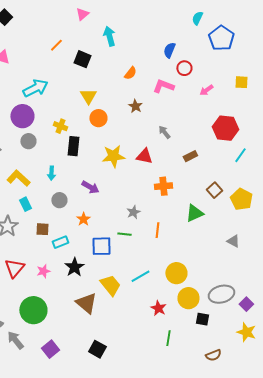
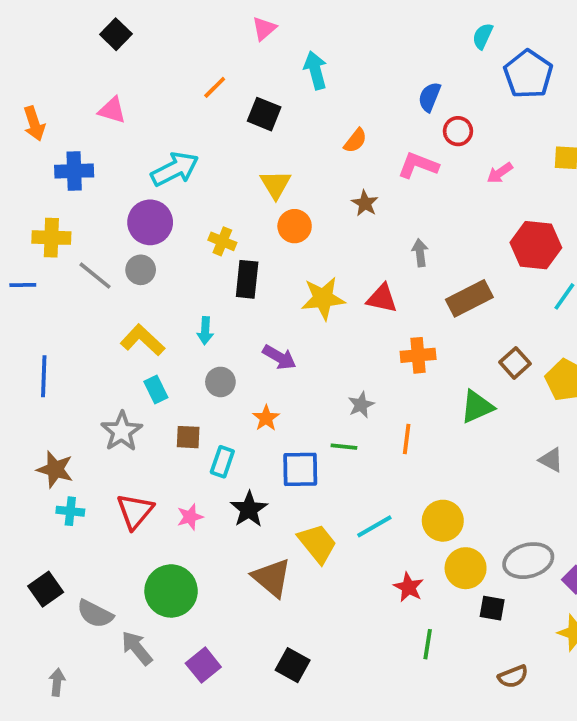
gray arrow: (164, 132) -> (420, 253), turned 32
gray circle: (28, 141) -> (141, 270), moved
brown rectangle: (190, 156) -> (469, 298), size x1.6
cyan rectangle: (60, 242) -> (222, 462), turned -49

